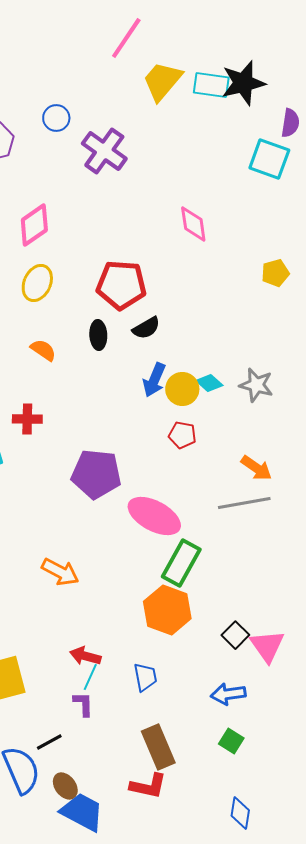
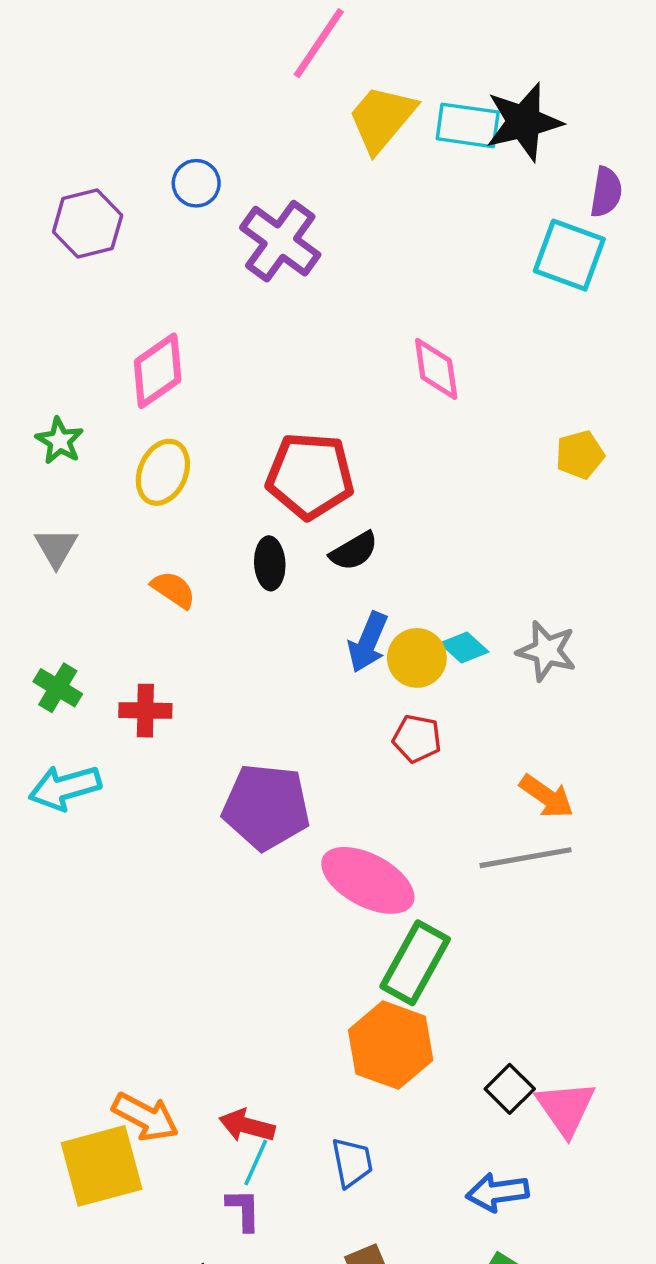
orange arrow: (60, 572) -> (145, 1117), moved

